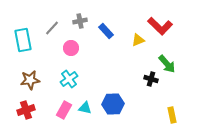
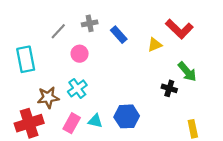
cyan rectangle: (23, 40) -> (26, 59), moved
brown star: (30, 80) -> (48, 97), moved
red cross: (26, 110) -> (29, 123), size x1.4

